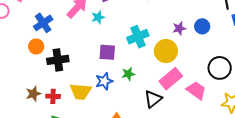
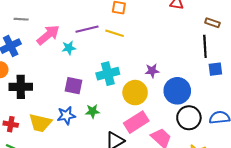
blue circle: (202, 26) -> (177, 91), moved, size x1.6

